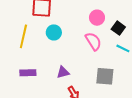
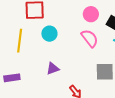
purple triangle: (63, 72) -> (53, 68), moved
purple rectangle: (28, 73) -> (12, 78), moved

